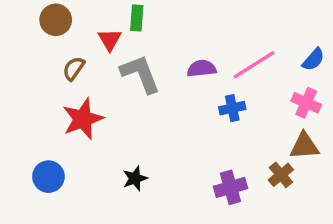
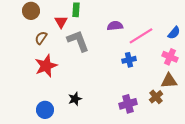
purple semicircle: (202, 68) -> (115, 26), moved
blue circle: (48, 177) -> (45, 110), moved

